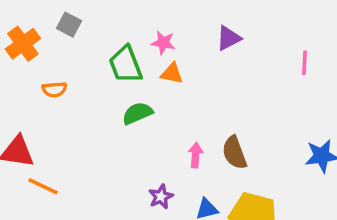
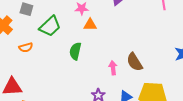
green trapezoid: (126, 65) -> (50, 26), moved, turned -100
green semicircle: (137, 113) -> (75, 51), turned -42

